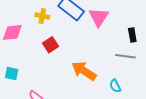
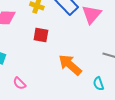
red square: (50, 45) -> (41, 35), turned 35

